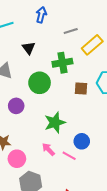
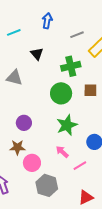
green circle: (40, 83) -> (61, 93), moved
purple circle: (16, 106) -> (24, 123), moved
pink line: (69, 156) -> (80, 166), moved, turned -56

